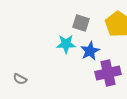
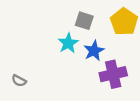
cyan star: (66, 44) -> (68, 43), turned -30

